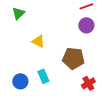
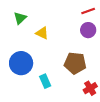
yellow triangle: (38, 41) -> (42, 33), moved
blue circle: (20, 81) -> (21, 63), moved, size x1.5

